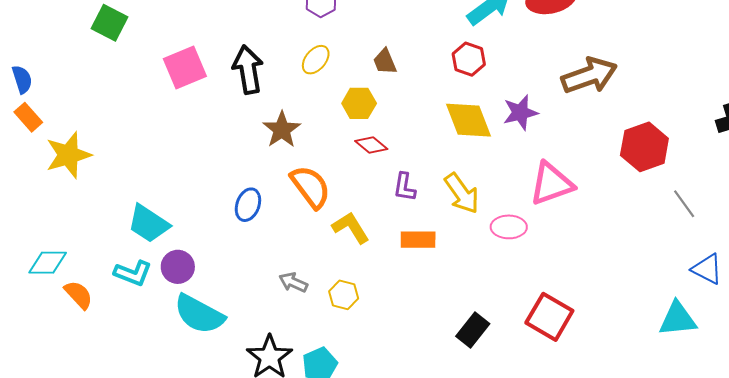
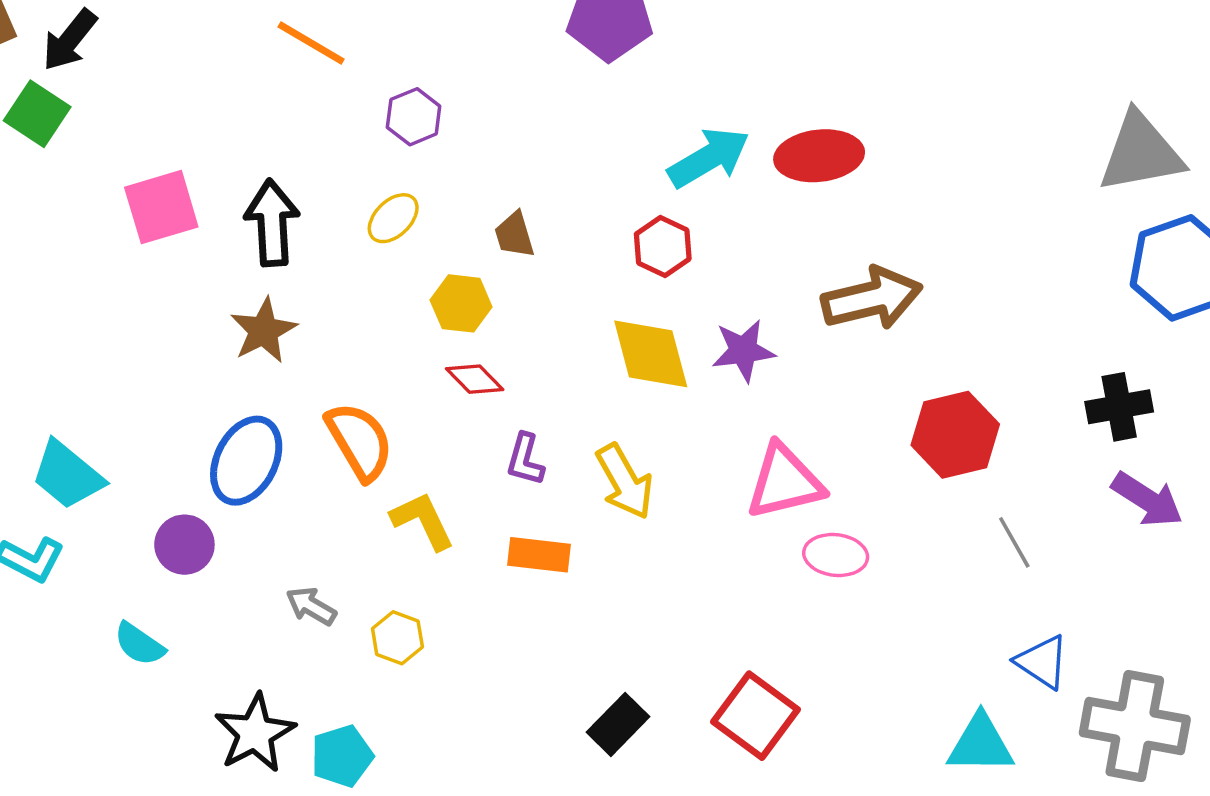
brown star: (282, 130) -> (264, 331), moved
blue ellipse: (248, 205) -> (246, 461), size x1.5
pink ellipse: (509, 227) -> (836, 555), moved
purple circle: (178, 267) -> (184, 545), moved
cyan semicircle: (199, 314) -> (139, 644), size x0.6

